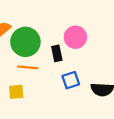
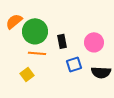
pink circle: (75, 37) -> (94, 42), moved
yellow square: (16, 92) -> (27, 74), turned -32

